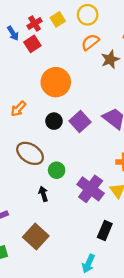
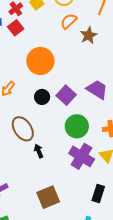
brown ellipse: (30, 153) -> (23, 129), turned 30
green circle: (57, 170) -> (77, 126), moved, size x1.5
black arrow: (43, 194) -> (39, 151), moved
brown square: (36, 237) -> (48, 197), moved, turned 30

